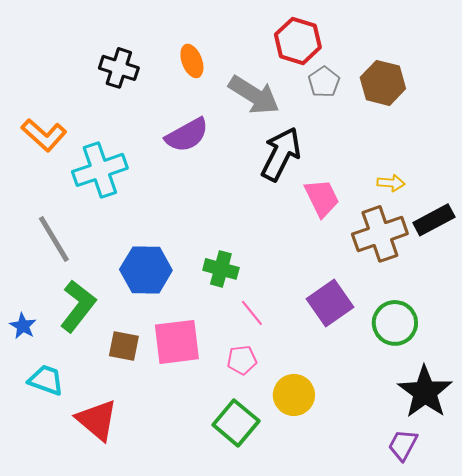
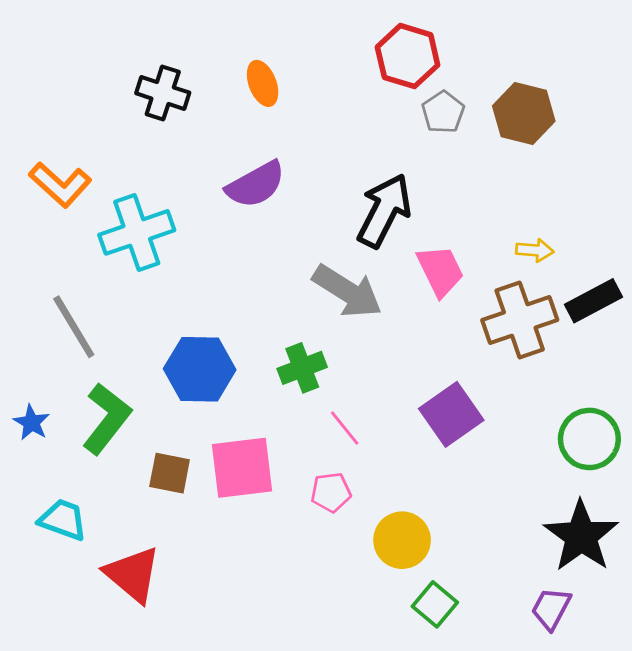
gray arrow: (254, 95) -> (347, 291), moved
green cross: (221, 269) -> (302, 368), turned -36
green circle: (395, 323) -> (589, 439), moved
blue star: (23, 326) -> (31, 423), moved
green square: (236, 423) -> (435, 604), moved, size x0.7

